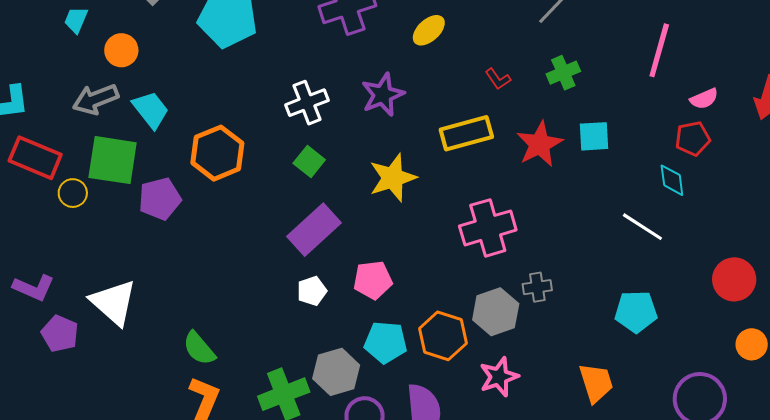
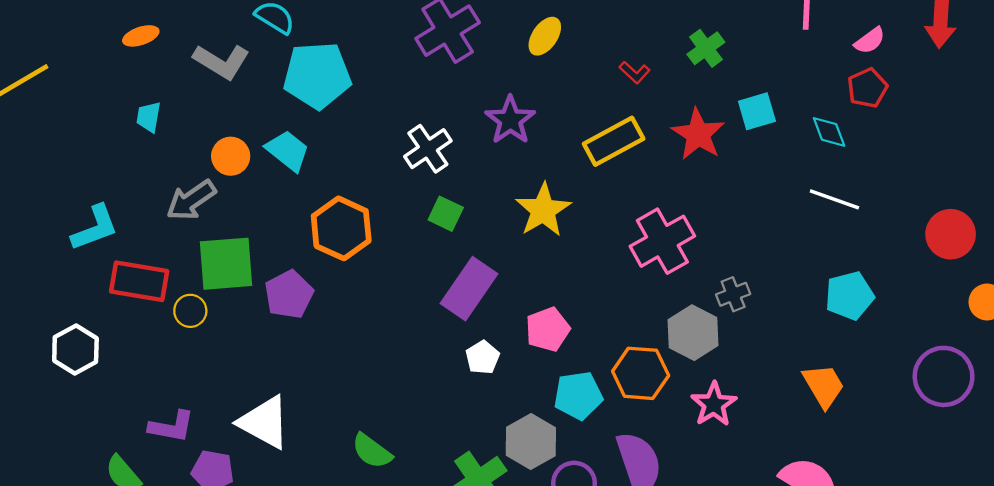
orange circle: (121, 50) -> (231, 156), moved
cyan trapezoid: (151, 110) -> (288, 151), moved
cyan diamond: (672, 180) -> (829, 132), moved

